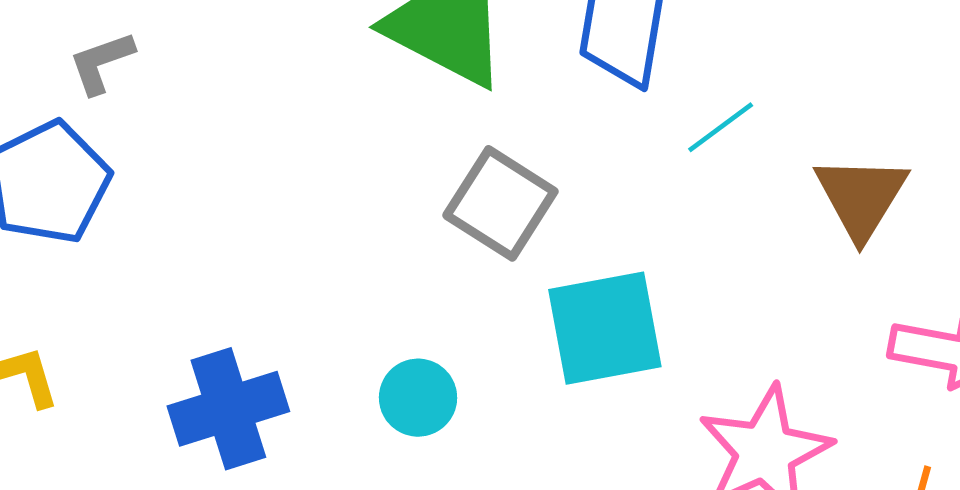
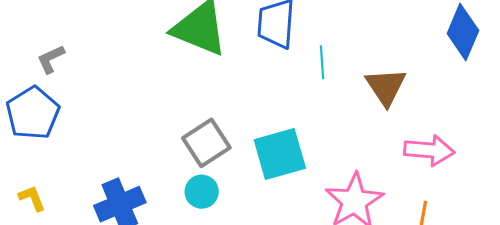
cyan line: (721, 127) -> (322, 62), turned -52
gray square: (500, 203) -> (206, 143), moved, turned 30

